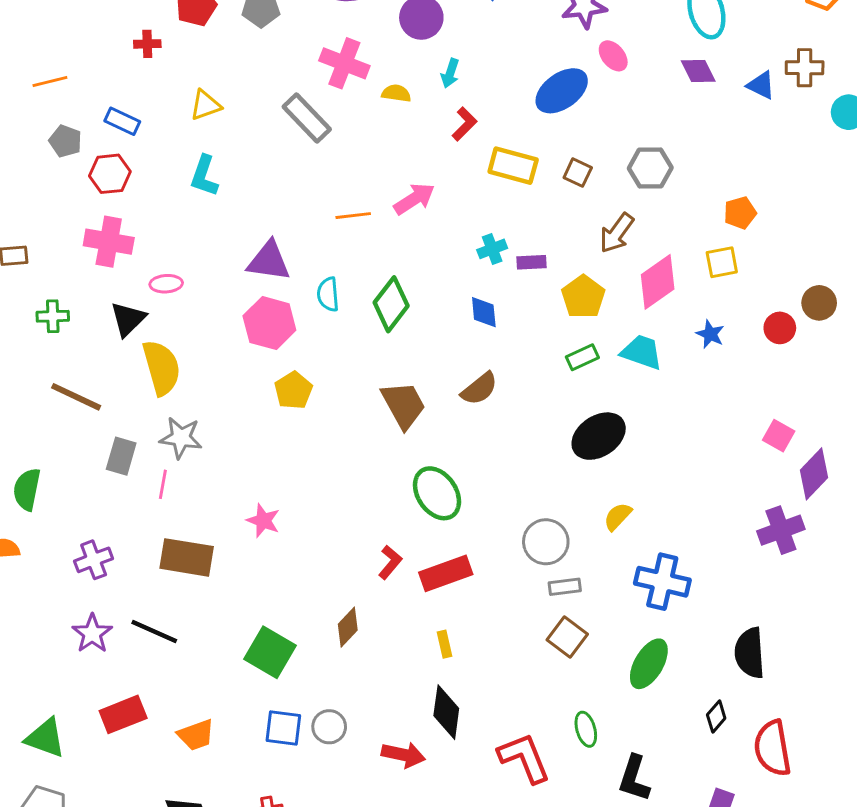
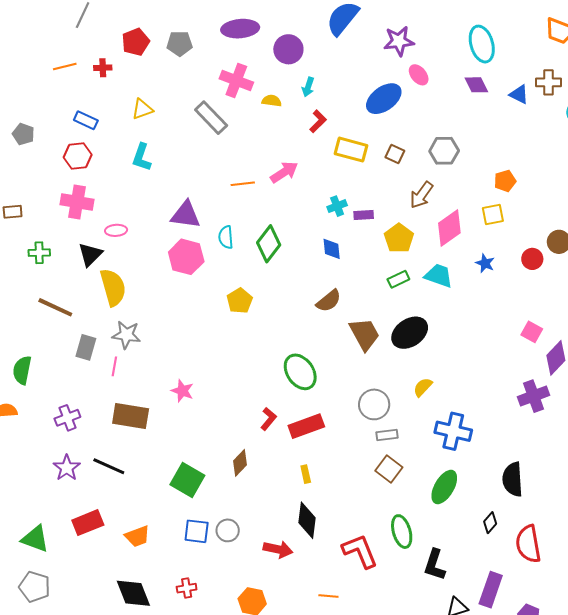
orange line: (50, 81) -> (65, 66), moved
gray pentagon: (65, 141) -> (23, 134), moved
yellow pentagon: (293, 390) -> (240, 301), moved
brown trapezoid: (404, 405) -> (365, 334), moved
green ellipse: (586, 729) -> (402, 532), size x1.4

